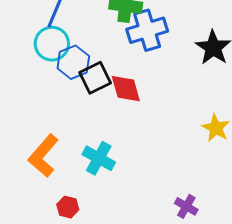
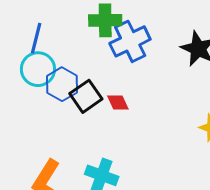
red diamond: (126, 89) -> (118, 102), size x0.7

